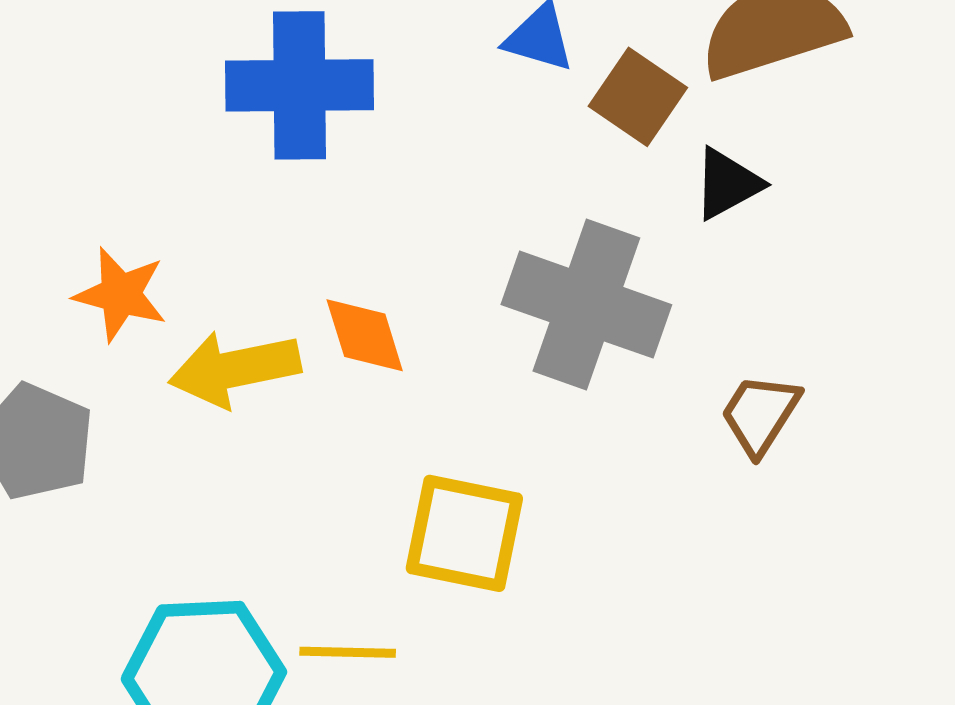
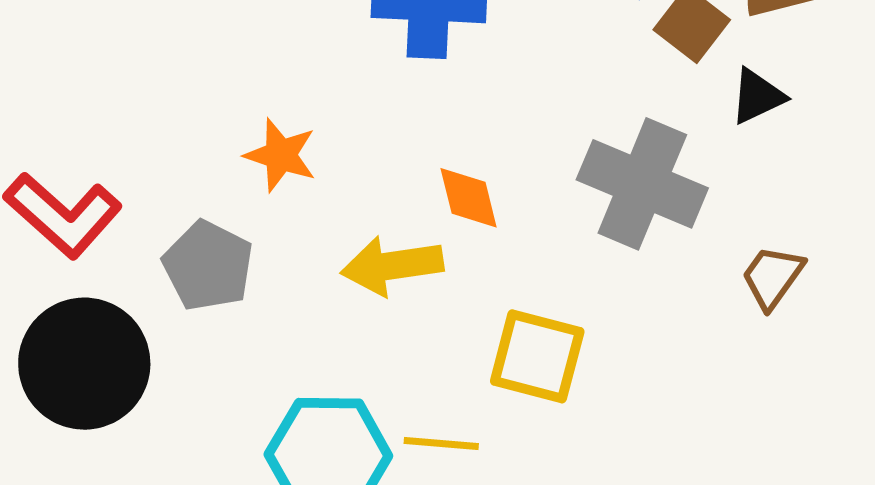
yellow arrow: (235, 369) -> (392, 266), moved

